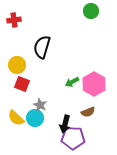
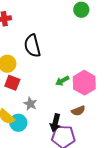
black semicircle: (42, 47) -> (32, 46), turned -30
cyan circle: (35, 118) -> (18, 123), moved

